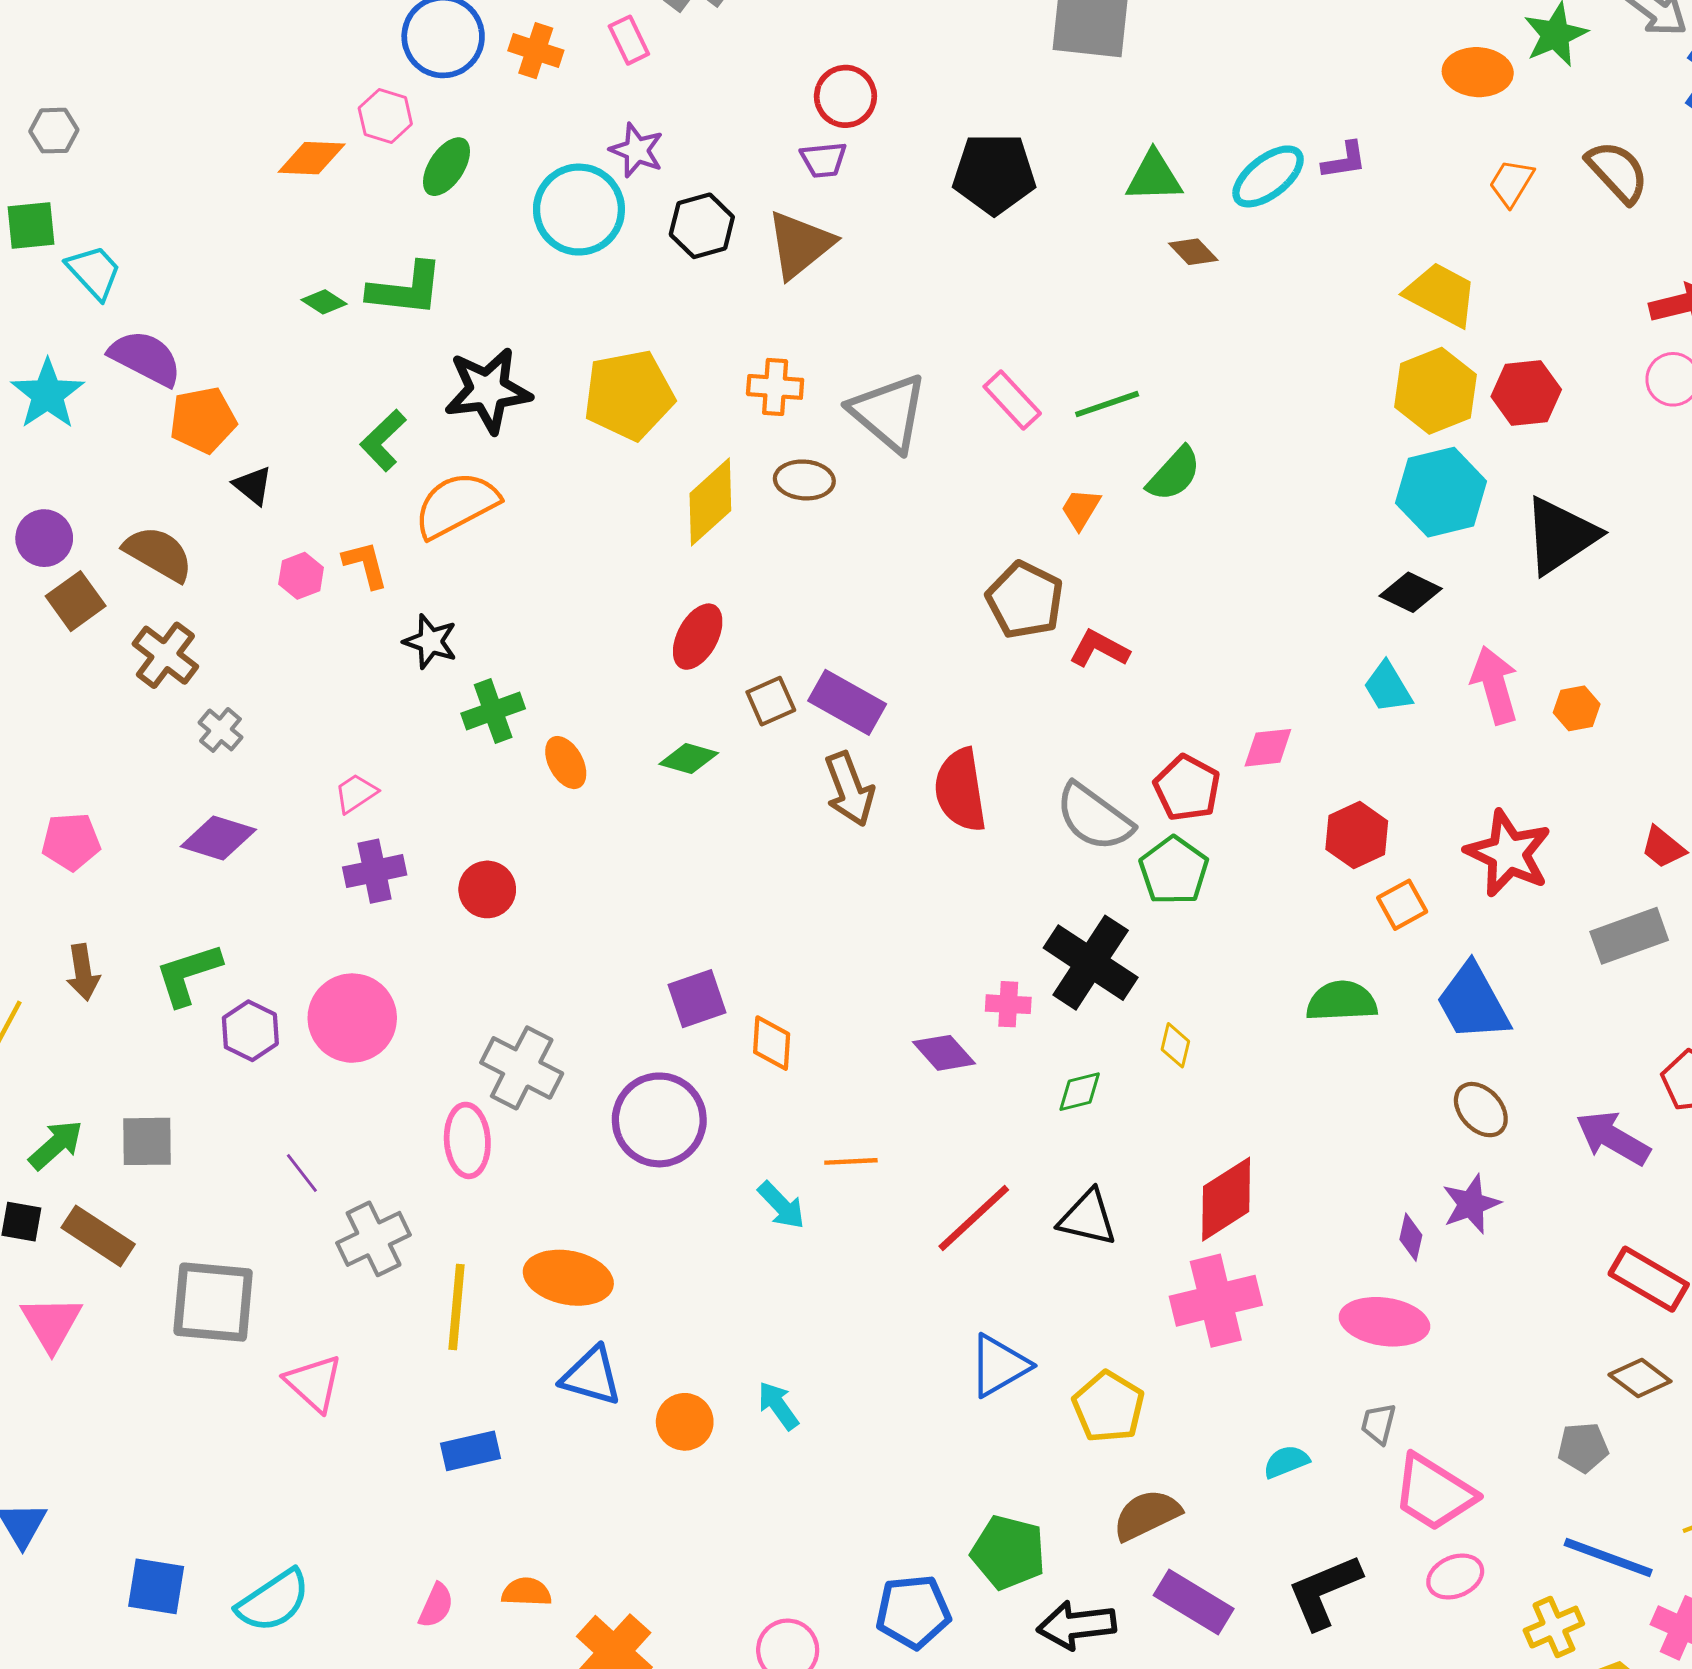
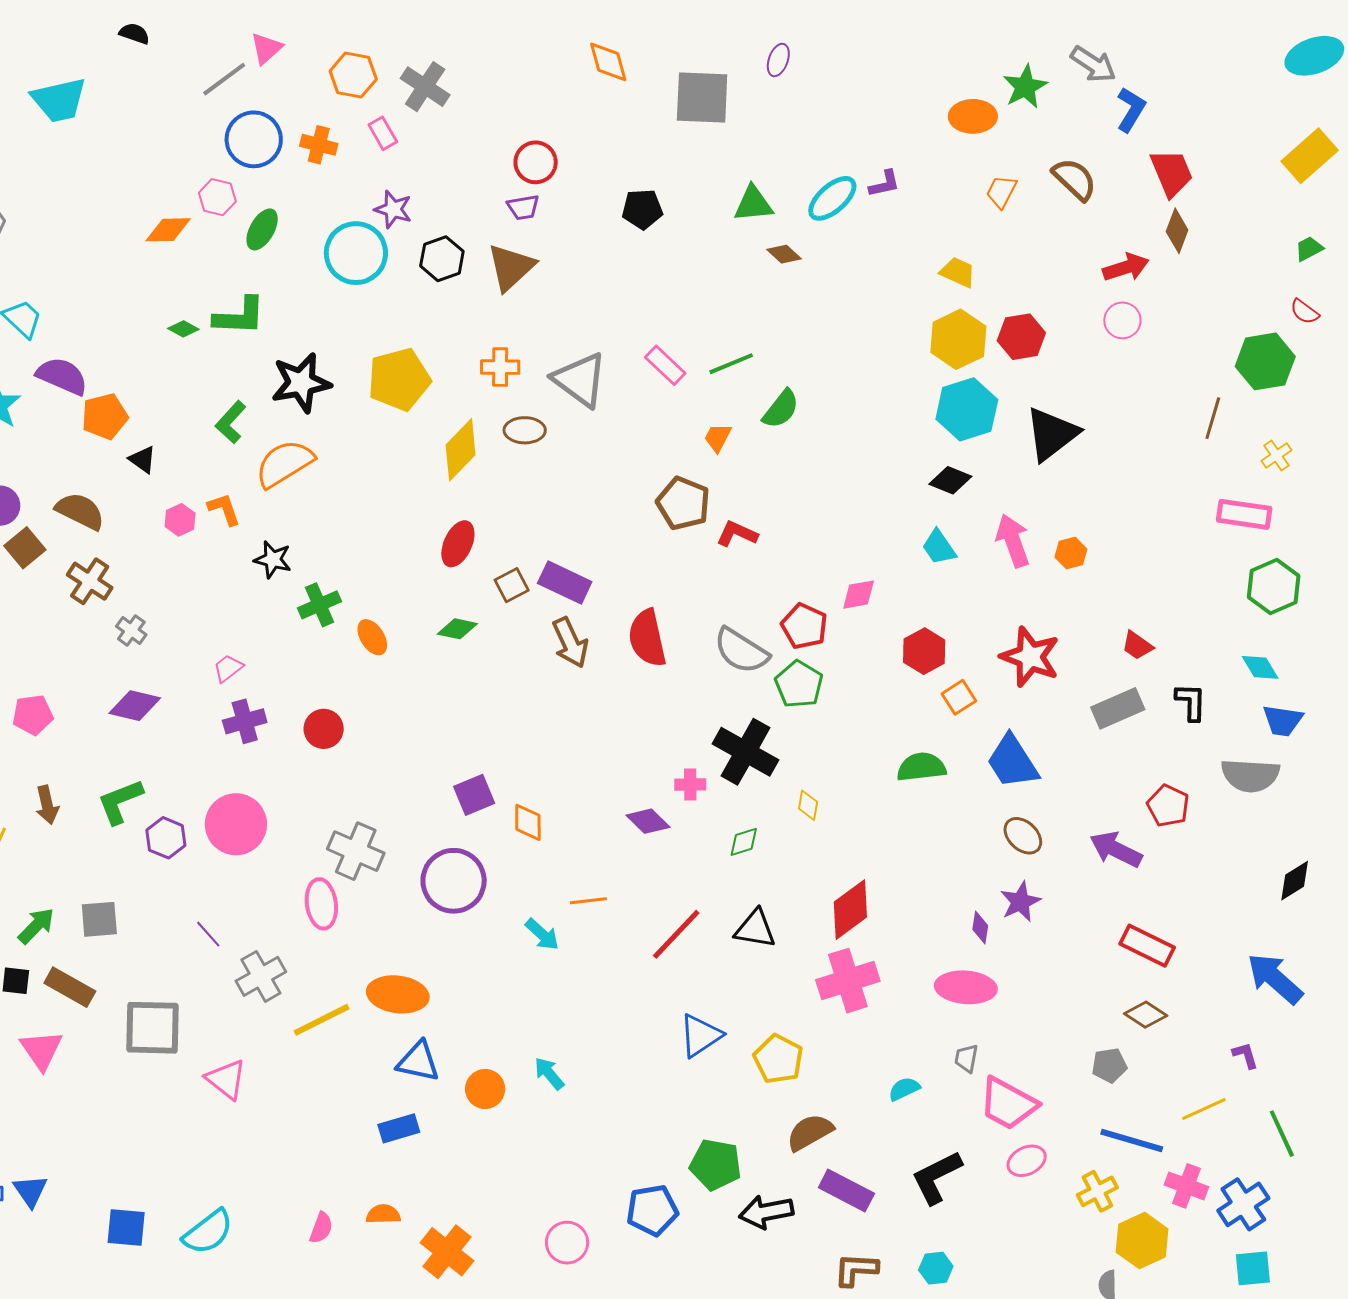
black pentagon: (994, 174) -> (642, 209), size x0.7
yellow trapezoid: (1441, 294) -> (958, 272), size x0.7
yellow line: (457, 1307) -> (322, 1020), turned 62
blue rectangle: (470, 1451) -> (399, 1128), moved

